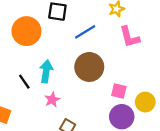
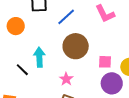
orange circle: (26, 31) -> (16, 26), size x0.7
pink star: (52, 100) -> (66, 79), moved

